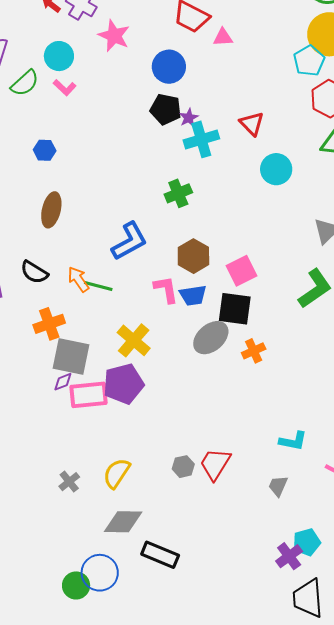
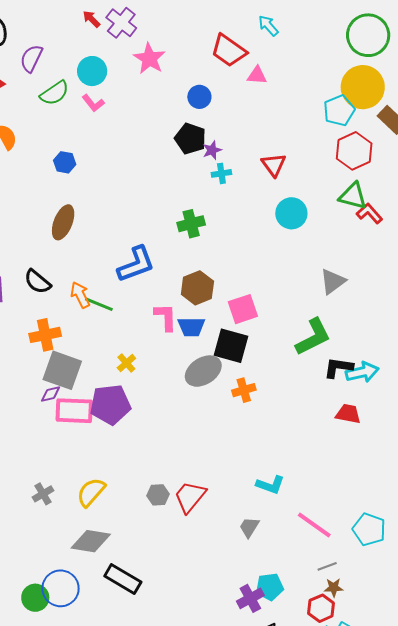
blue circle: (169, 67) -> (199, 97), size x0.7
cyan cross: (201, 139) -> (221, 173), size x0.6
yellow cross: (134, 340) -> (126, 363), size x0.6

